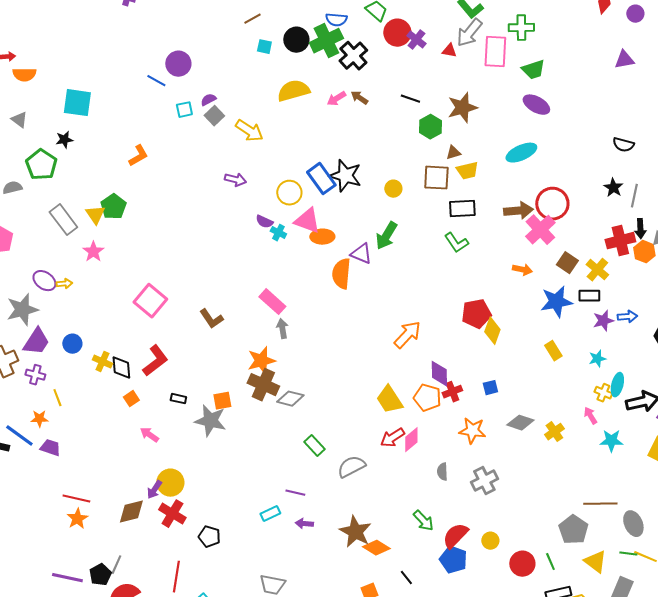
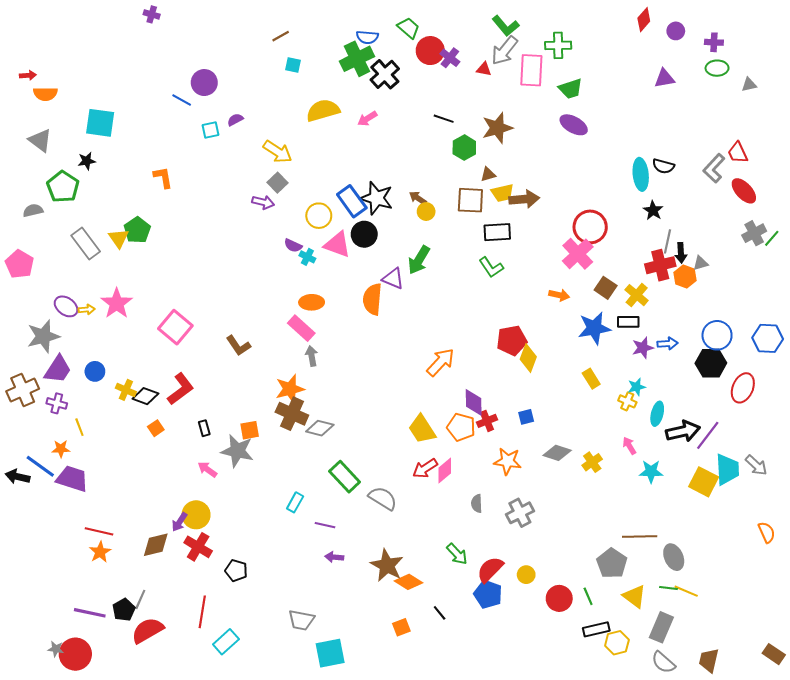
black circle: (296, 40) -> (364, 234), moved
brown arrow: (359, 98) -> (418, 198), moved
gray square: (214, 116) -> (278, 183), moved
gray triangle: (19, 120) -> (40, 140), size x1.4
cyan ellipse: (521, 153) -> (641, 174), moved, turned -72
orange L-shape: (138, 156) -> (163, 177), turned -70
gray line: (634, 196) -> (668, 241), moved
brown arrow: (518, 211) -> (524, 199), moved
orange ellipse: (322, 237) -> (312, 302), moved
pink star: (93, 252) -> (117, 303), moved, size x1.4
black diamond: (121, 368) -> (145, 396), turned -65
yellow cross: (603, 393) -> (627, 401), moved
black rectangle: (178, 399) -> (204, 428), turned 63
pink arrow: (149, 435) -> (207, 469), moved
green rectangle: (314, 446) -> (345, 477), size x1.4
purple trapezoid: (50, 448) -> (72, 479), size x1.5
gray semicircle: (351, 467) -> (383, 498), turned 60
cyan rectangle: (270, 514) -> (295, 502), moved, turned -36

